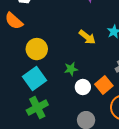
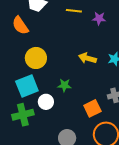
yellow arrow: (87, 37) -> (87, 58), turned 144
white circle: (83, 87) -> (46, 102), moved

